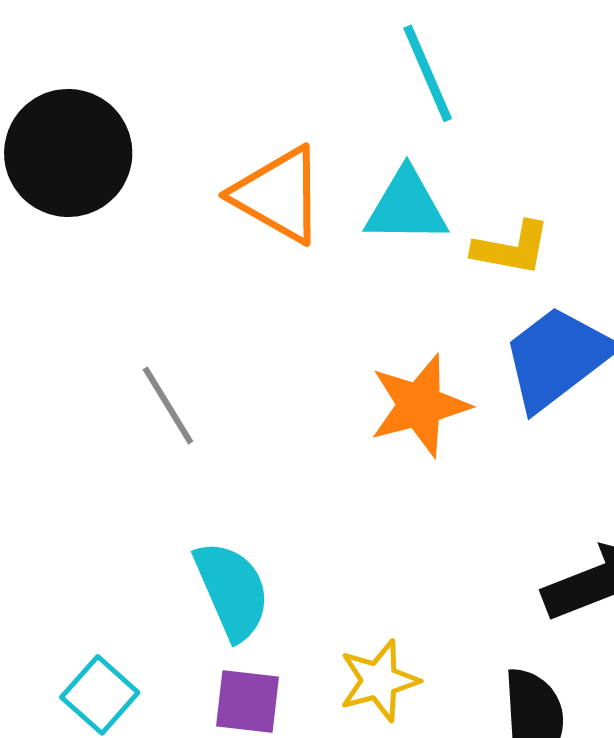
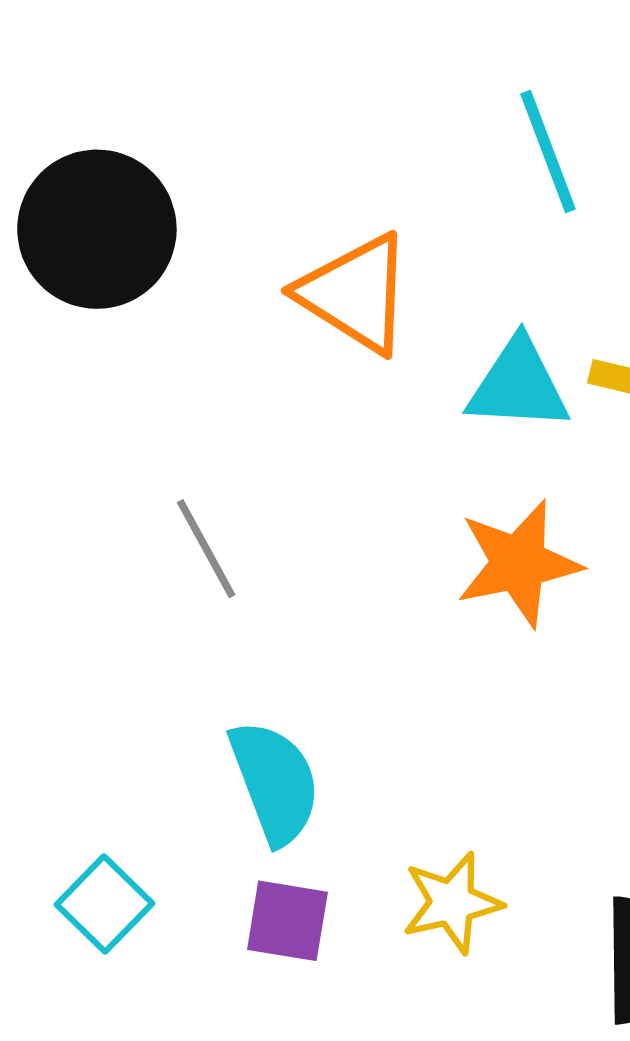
cyan triangle: (406, 207) -> (518, 385), moved

